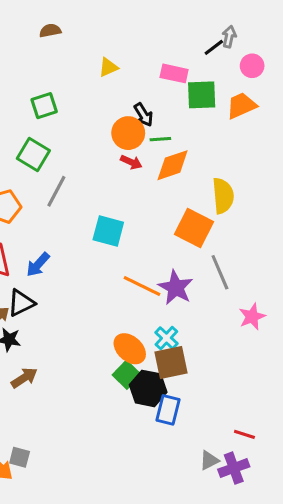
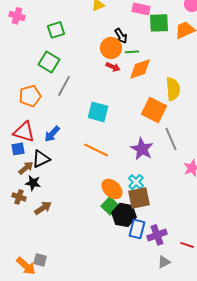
orange line: (142, 286) -> (96, 150), moved
purple cross: (234, 468) -> (157, 235), moved

